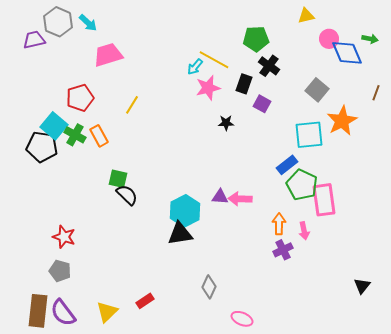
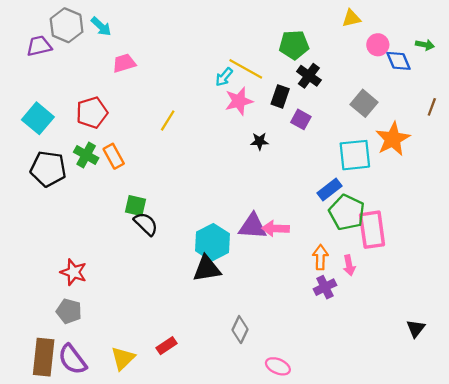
blue diamond: (347, 53) -> (398, 61), size x0.7
pink trapezoid: (108, 55) -> (124, 63), size x0.7
yellow line: (132, 105) -> (168, 121), moved
cyan square: (54, 126) -> (38, 118), moved
purple triangle: (220, 197) -> (253, 226), size x1.5

